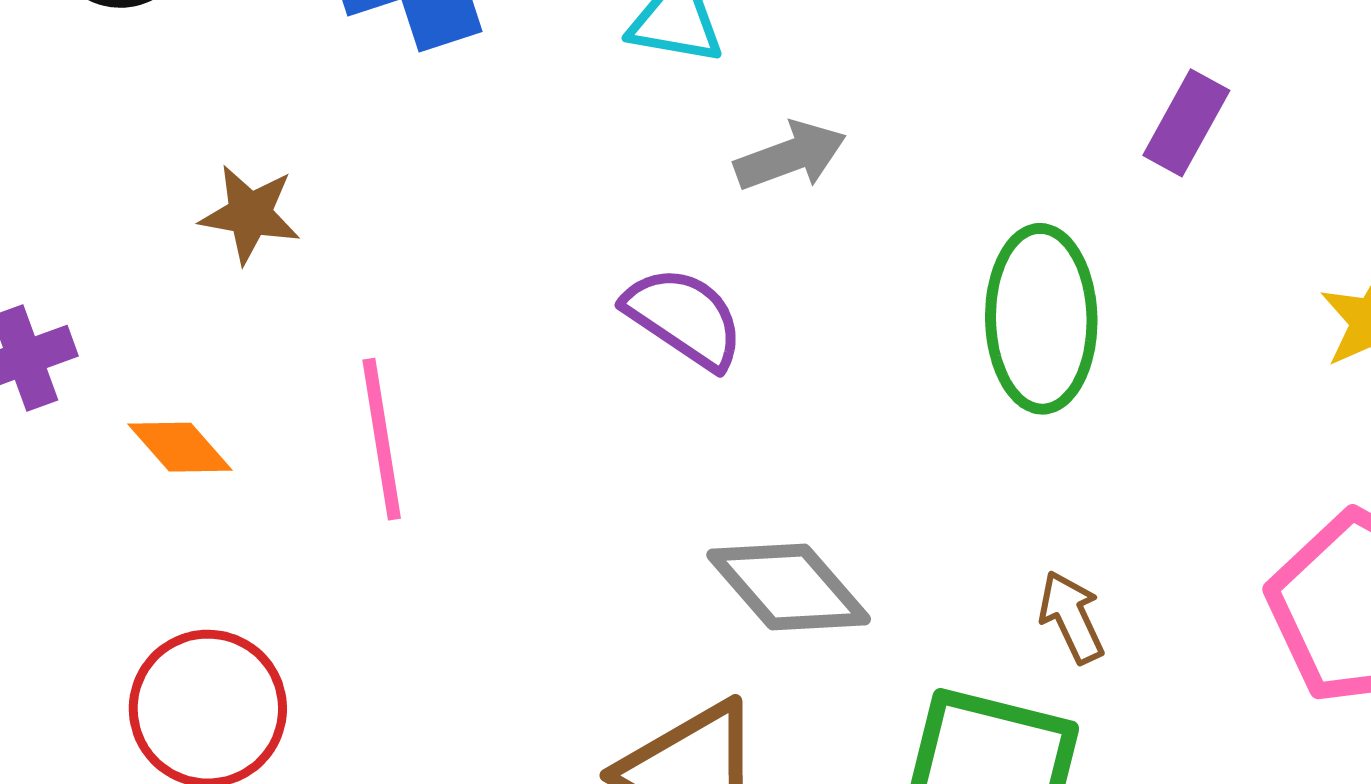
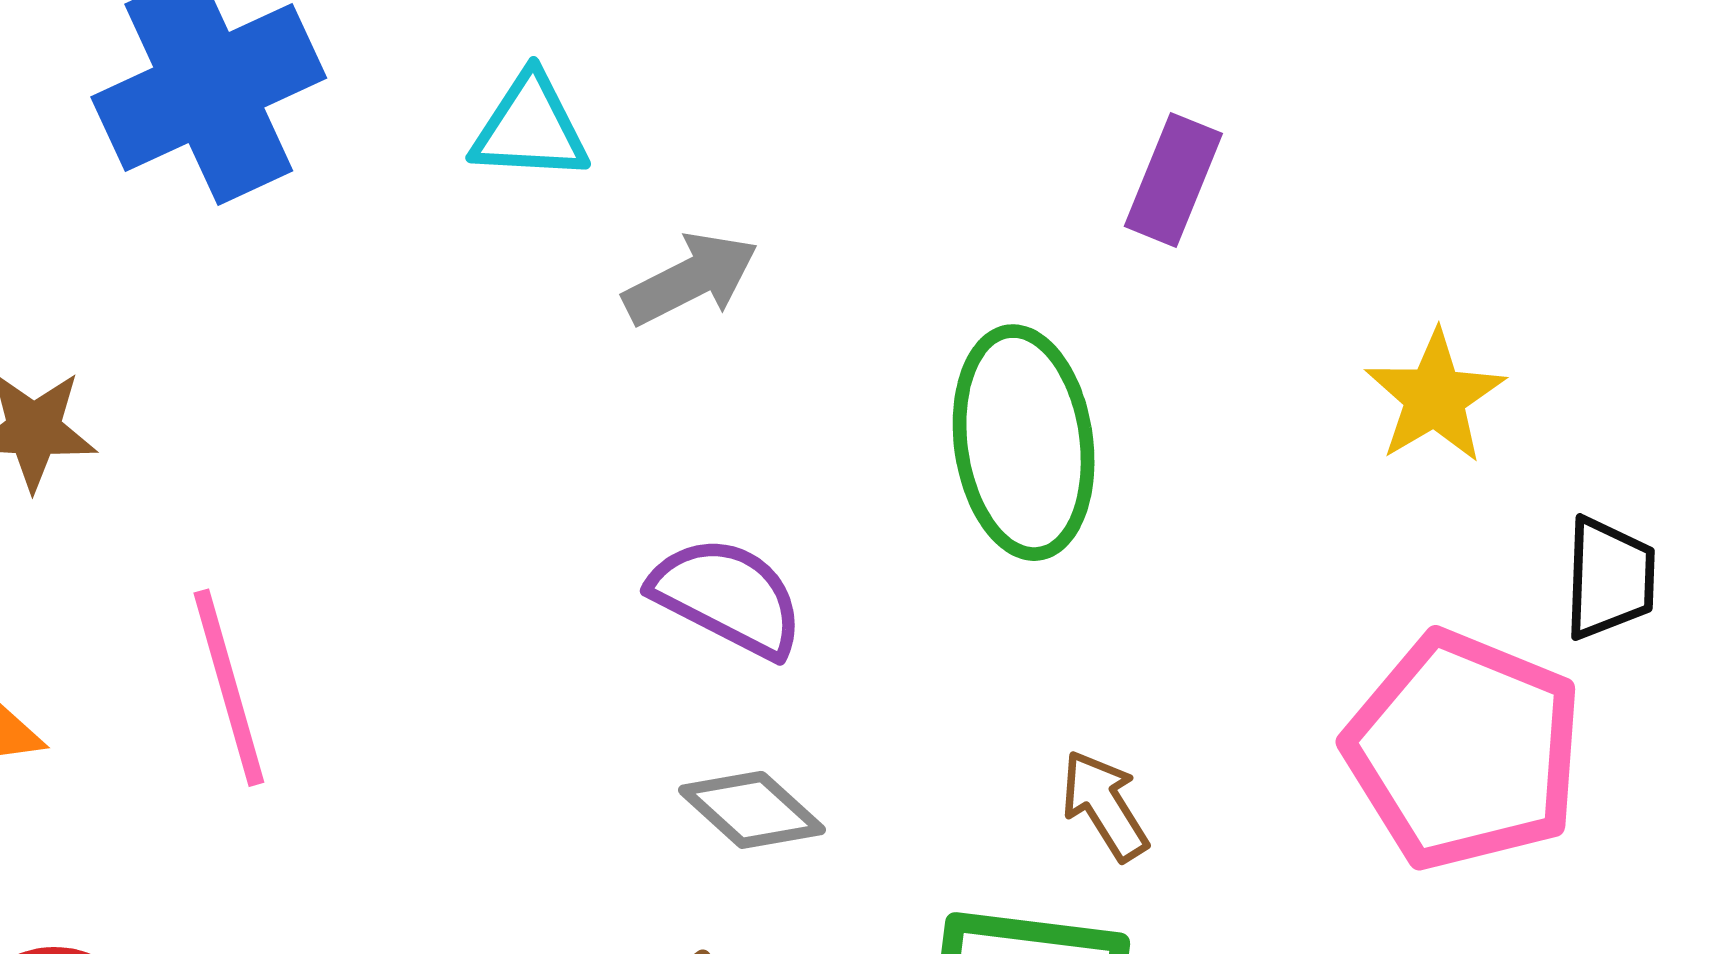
purple semicircle: (684, 318) -> (727, 597), moved
gray diamond: (789, 587) -> (752, 810), size x0.7

